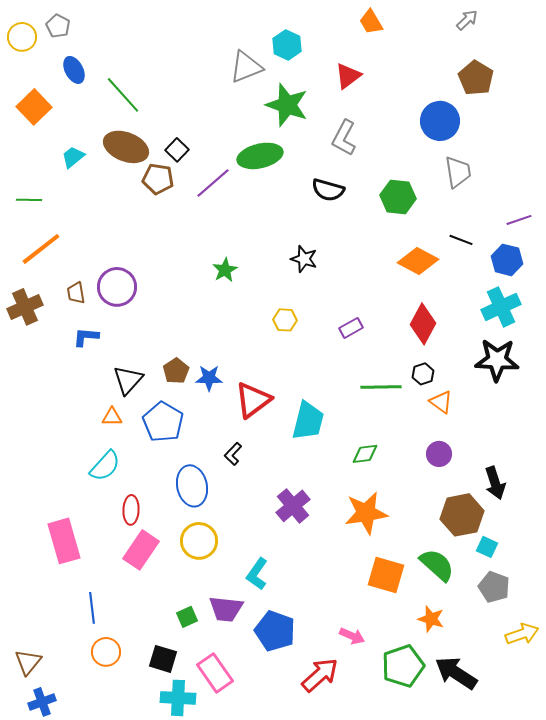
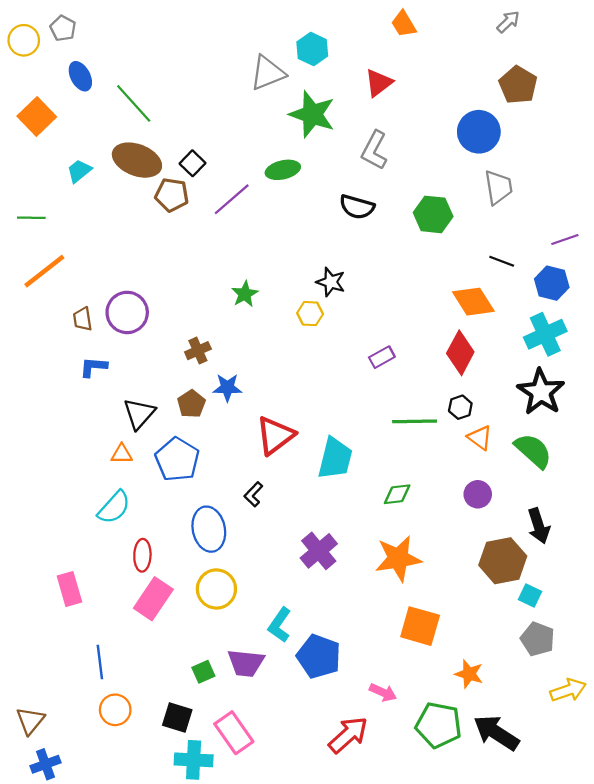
green ellipse: (260, 156) -> (283, 170), size x0.7
orange diamond: (418, 261) -> (473, 302), moved, turned 30
brown cross: (25, 307) -> (198, 351), moved, size x0.7
yellow hexagon: (285, 320) -> (310, 314), moved
black star: (497, 360) -> (541, 392), turned 30
blue star: (209, 378) -> (227, 388), moved
pink rectangle: (64, 541) -> (69, 589), size x0.7
green semicircle: (437, 565) -> (533, 451), moved
blue pentagon: (275, 631) -> (319, 656), moved
green pentagon: (403, 666) -> (439, 725), turned 30

